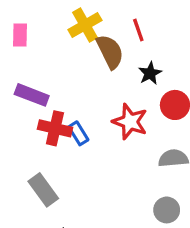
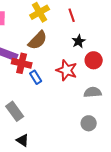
brown semicircle: (110, 52) -> (38, 40), moved, turned 70
red cross: (55, 128) -> (22, 63), moved

